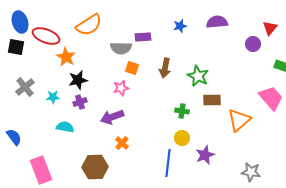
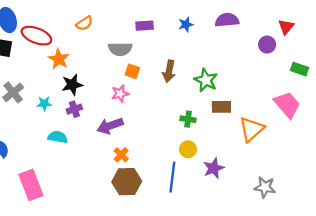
orange semicircle: (89, 25) -> (84, 23), size x0.6
purple rectangle: (143, 37) -> (145, 26), moved
brown hexagon: (95, 167) -> (127, 182), moved

